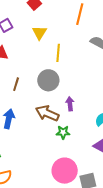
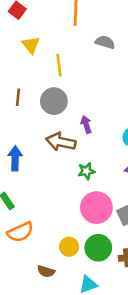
brown line: (16, 84) -> (18, 97), moved
green star: (63, 132) -> (86, 171), moved

